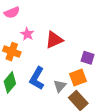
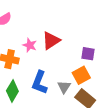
pink star: (27, 34) -> (30, 45), moved

